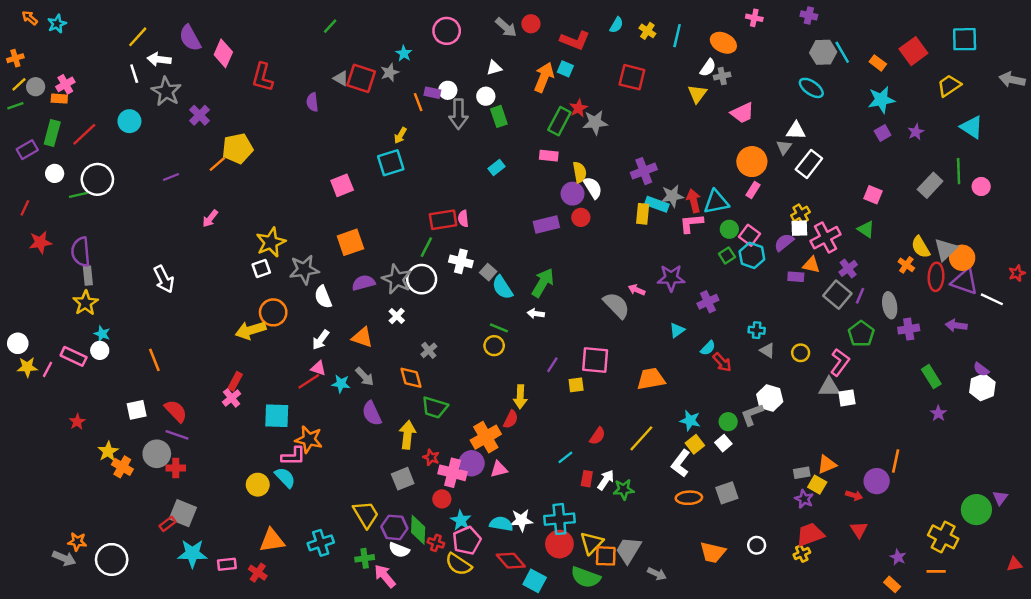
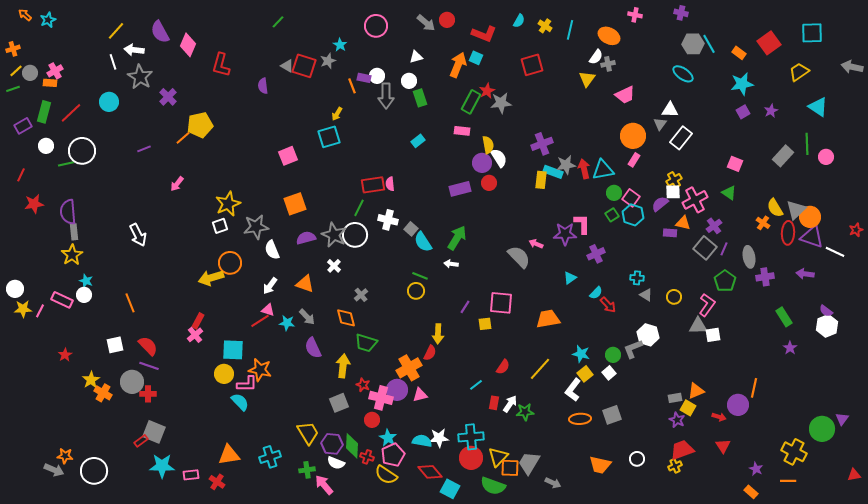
red square: (632, 77) -> (532, 65), turned -30
pink L-shape: (691, 223) -> (582, 224), moved, turned 95
yellow circle: (258, 485) -> (224, 374), moved

